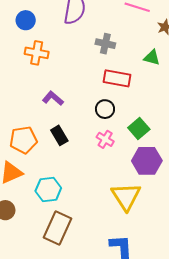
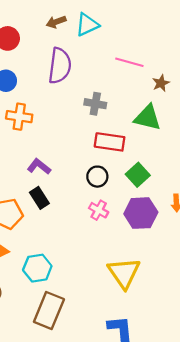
green triangle: (152, 58) -> (148, 118), size x1.5
green square: (139, 129) -> (138, 175), moved
black rectangle: (59, 135) -> (39, 198), moved
purple hexagon: (147, 161) -> (141, 213), moved

